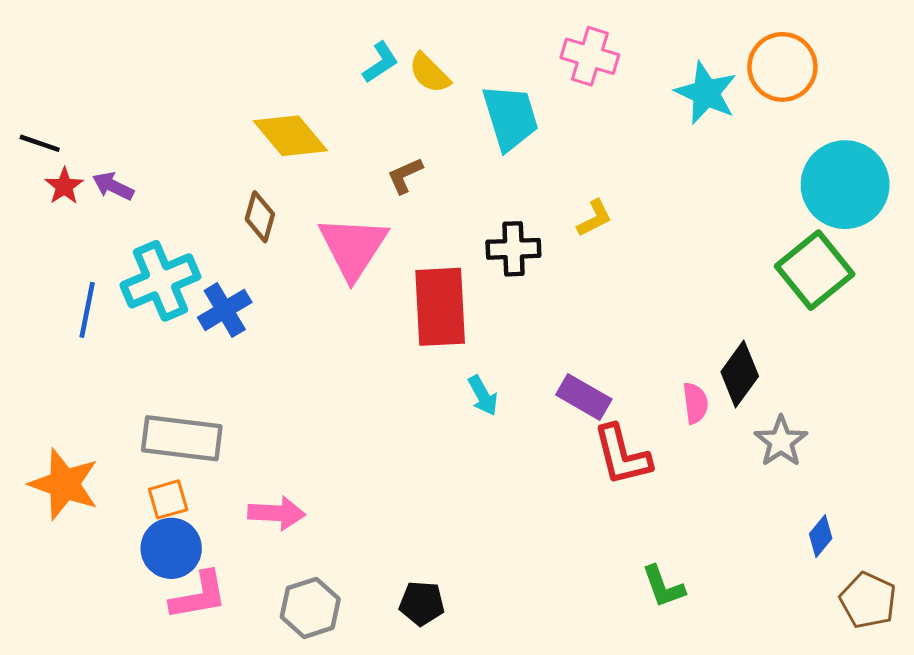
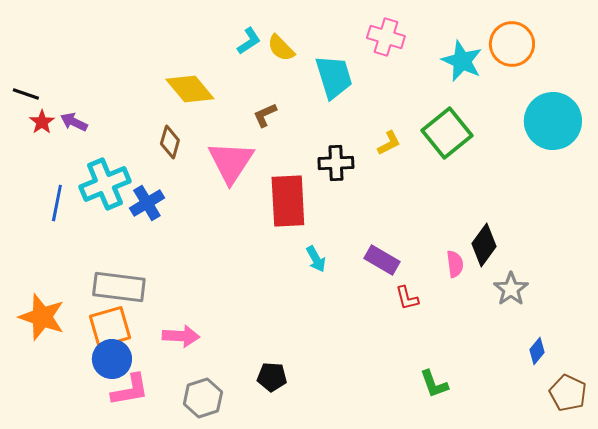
green square: (815, 270) -> (447, 133), moved
red L-shape: (622, 455) -> (407, 298), size x0.6
orange square: (168, 499) -> (110, 327), size x1.6
black pentagon: (422, 603) -> (272, 377), moved

